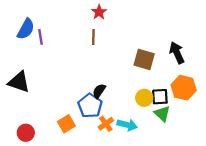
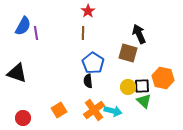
black arrow: (177, 53) -> (139, 34), moved
black semicircle: (99, 91) -> (88, 81), turned -40
blue pentagon: (90, 106) -> (93, 63), moved
orange cross: (106, 124) -> (94, 110), size x1.5

